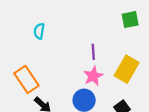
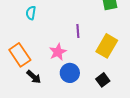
pink star: (93, 76) -> (58, 52), moved

